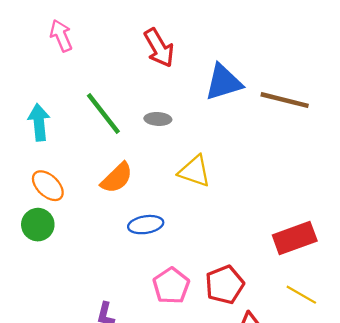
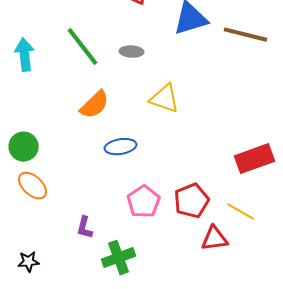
orange ellipse: (48, 186) -> (33, 186), moved
yellow line: (301, 295) -> (241, 212), moved

